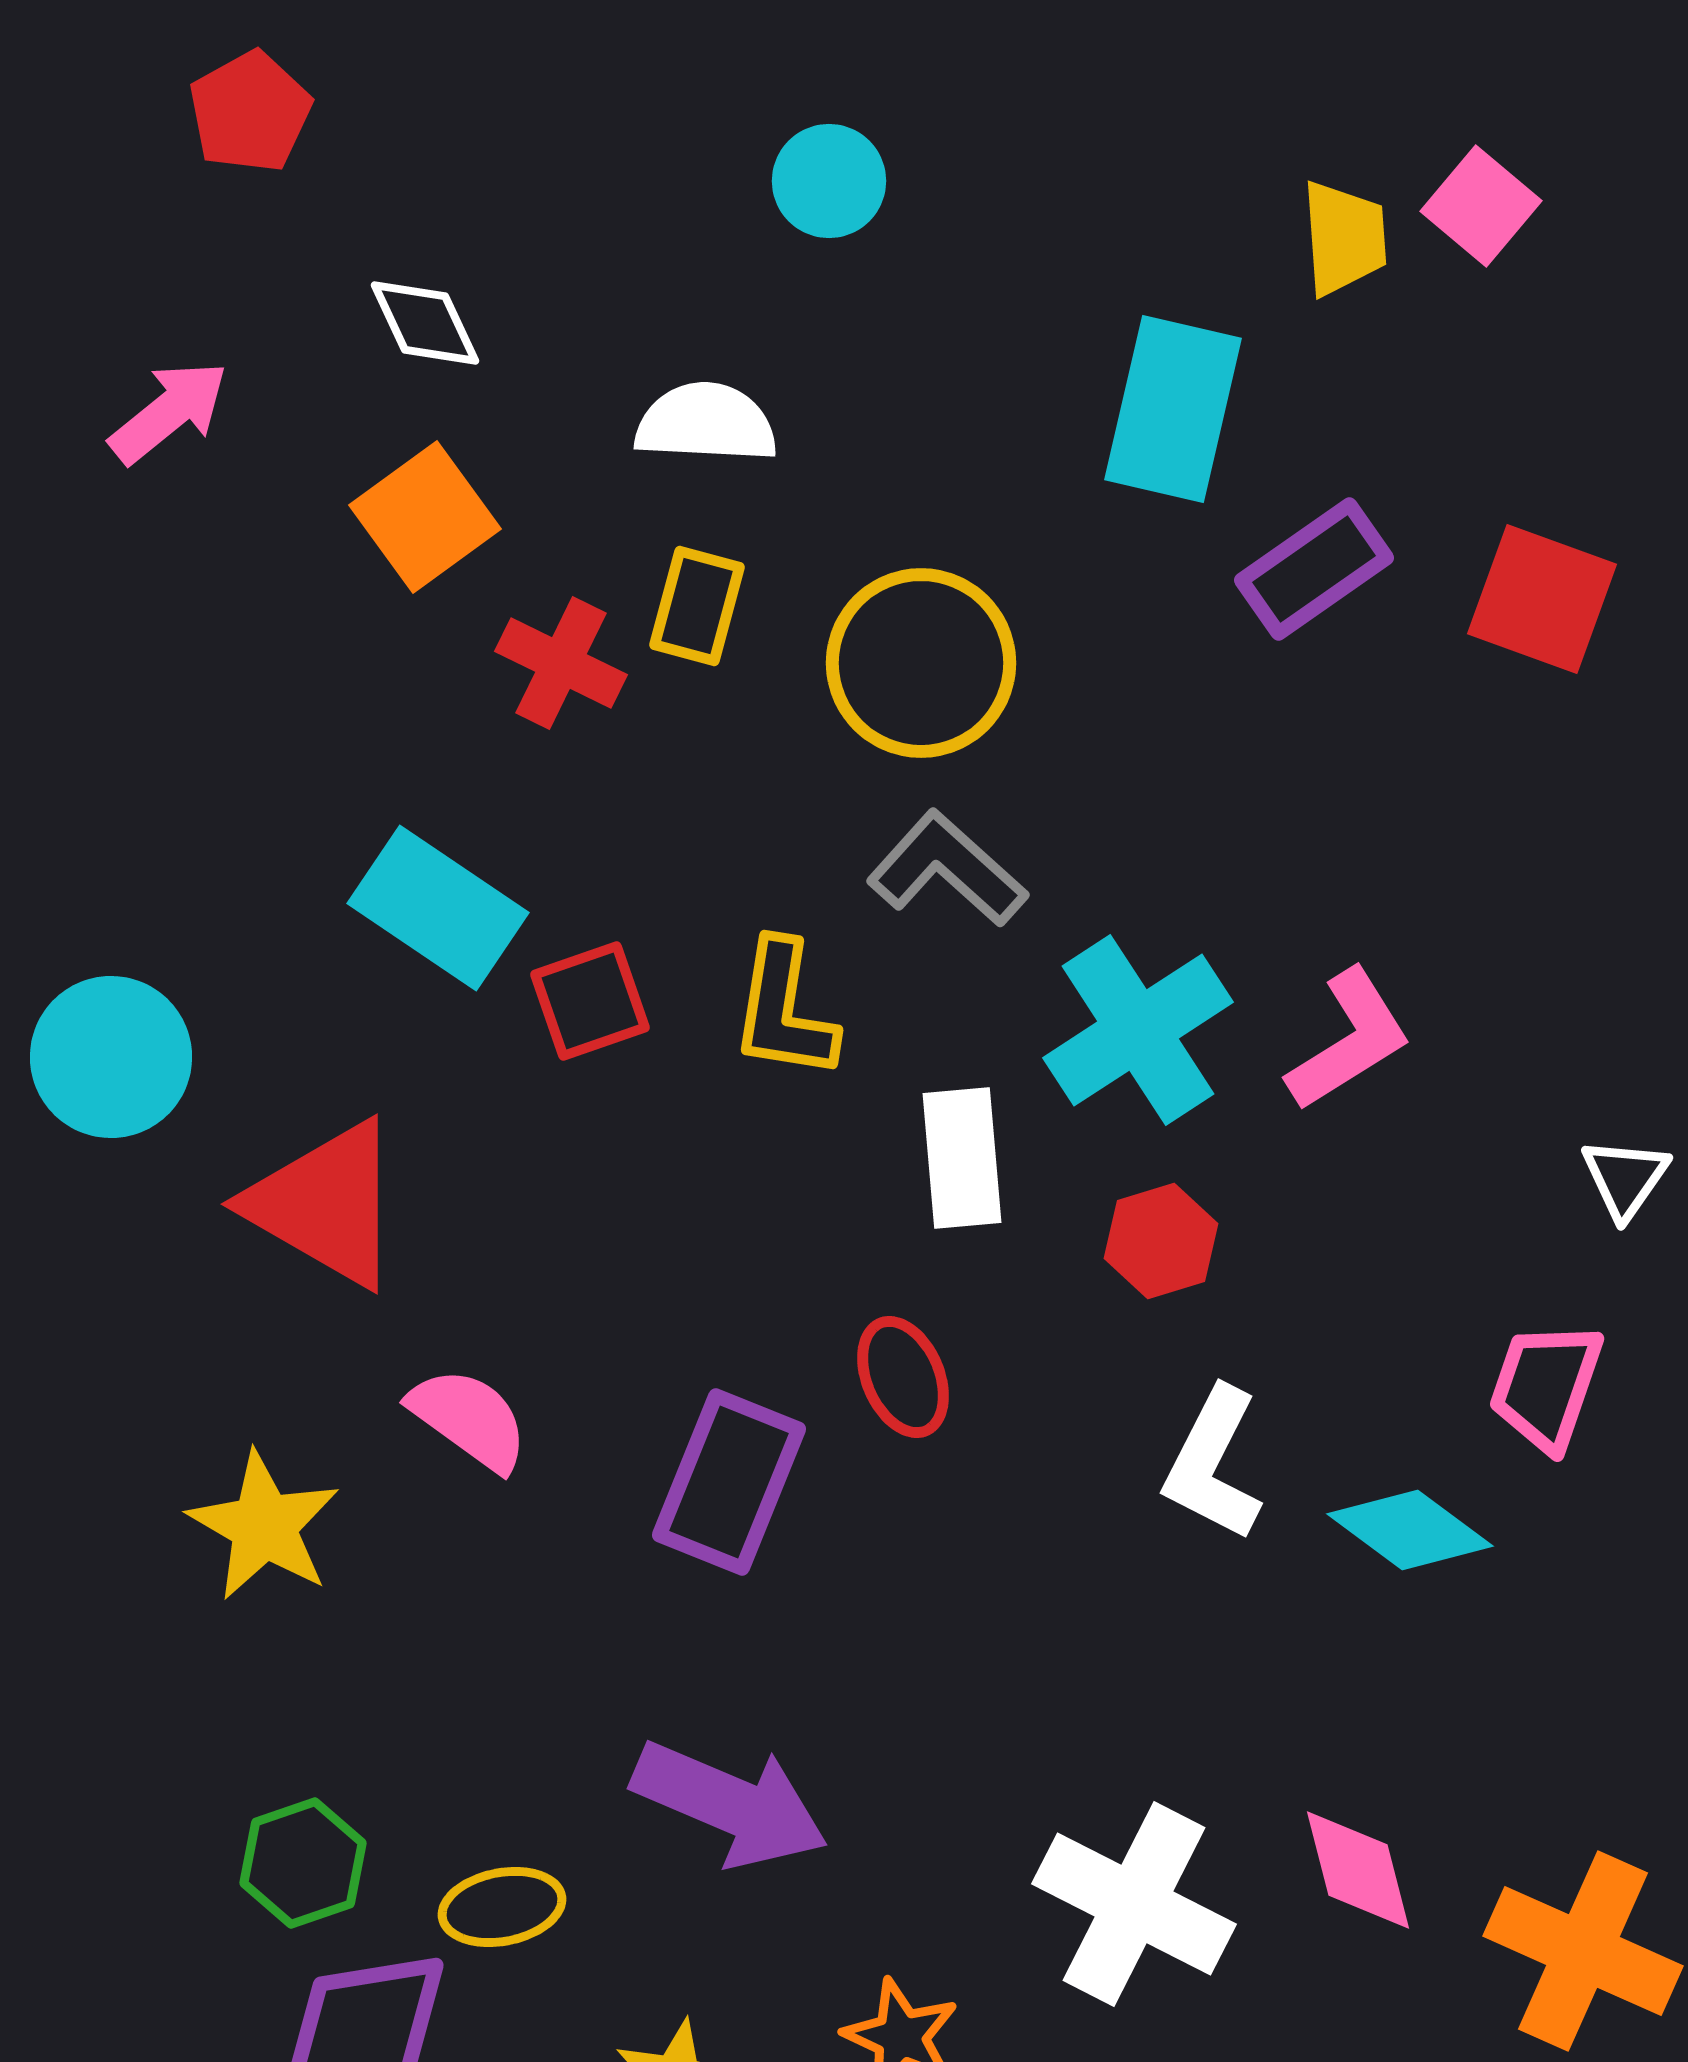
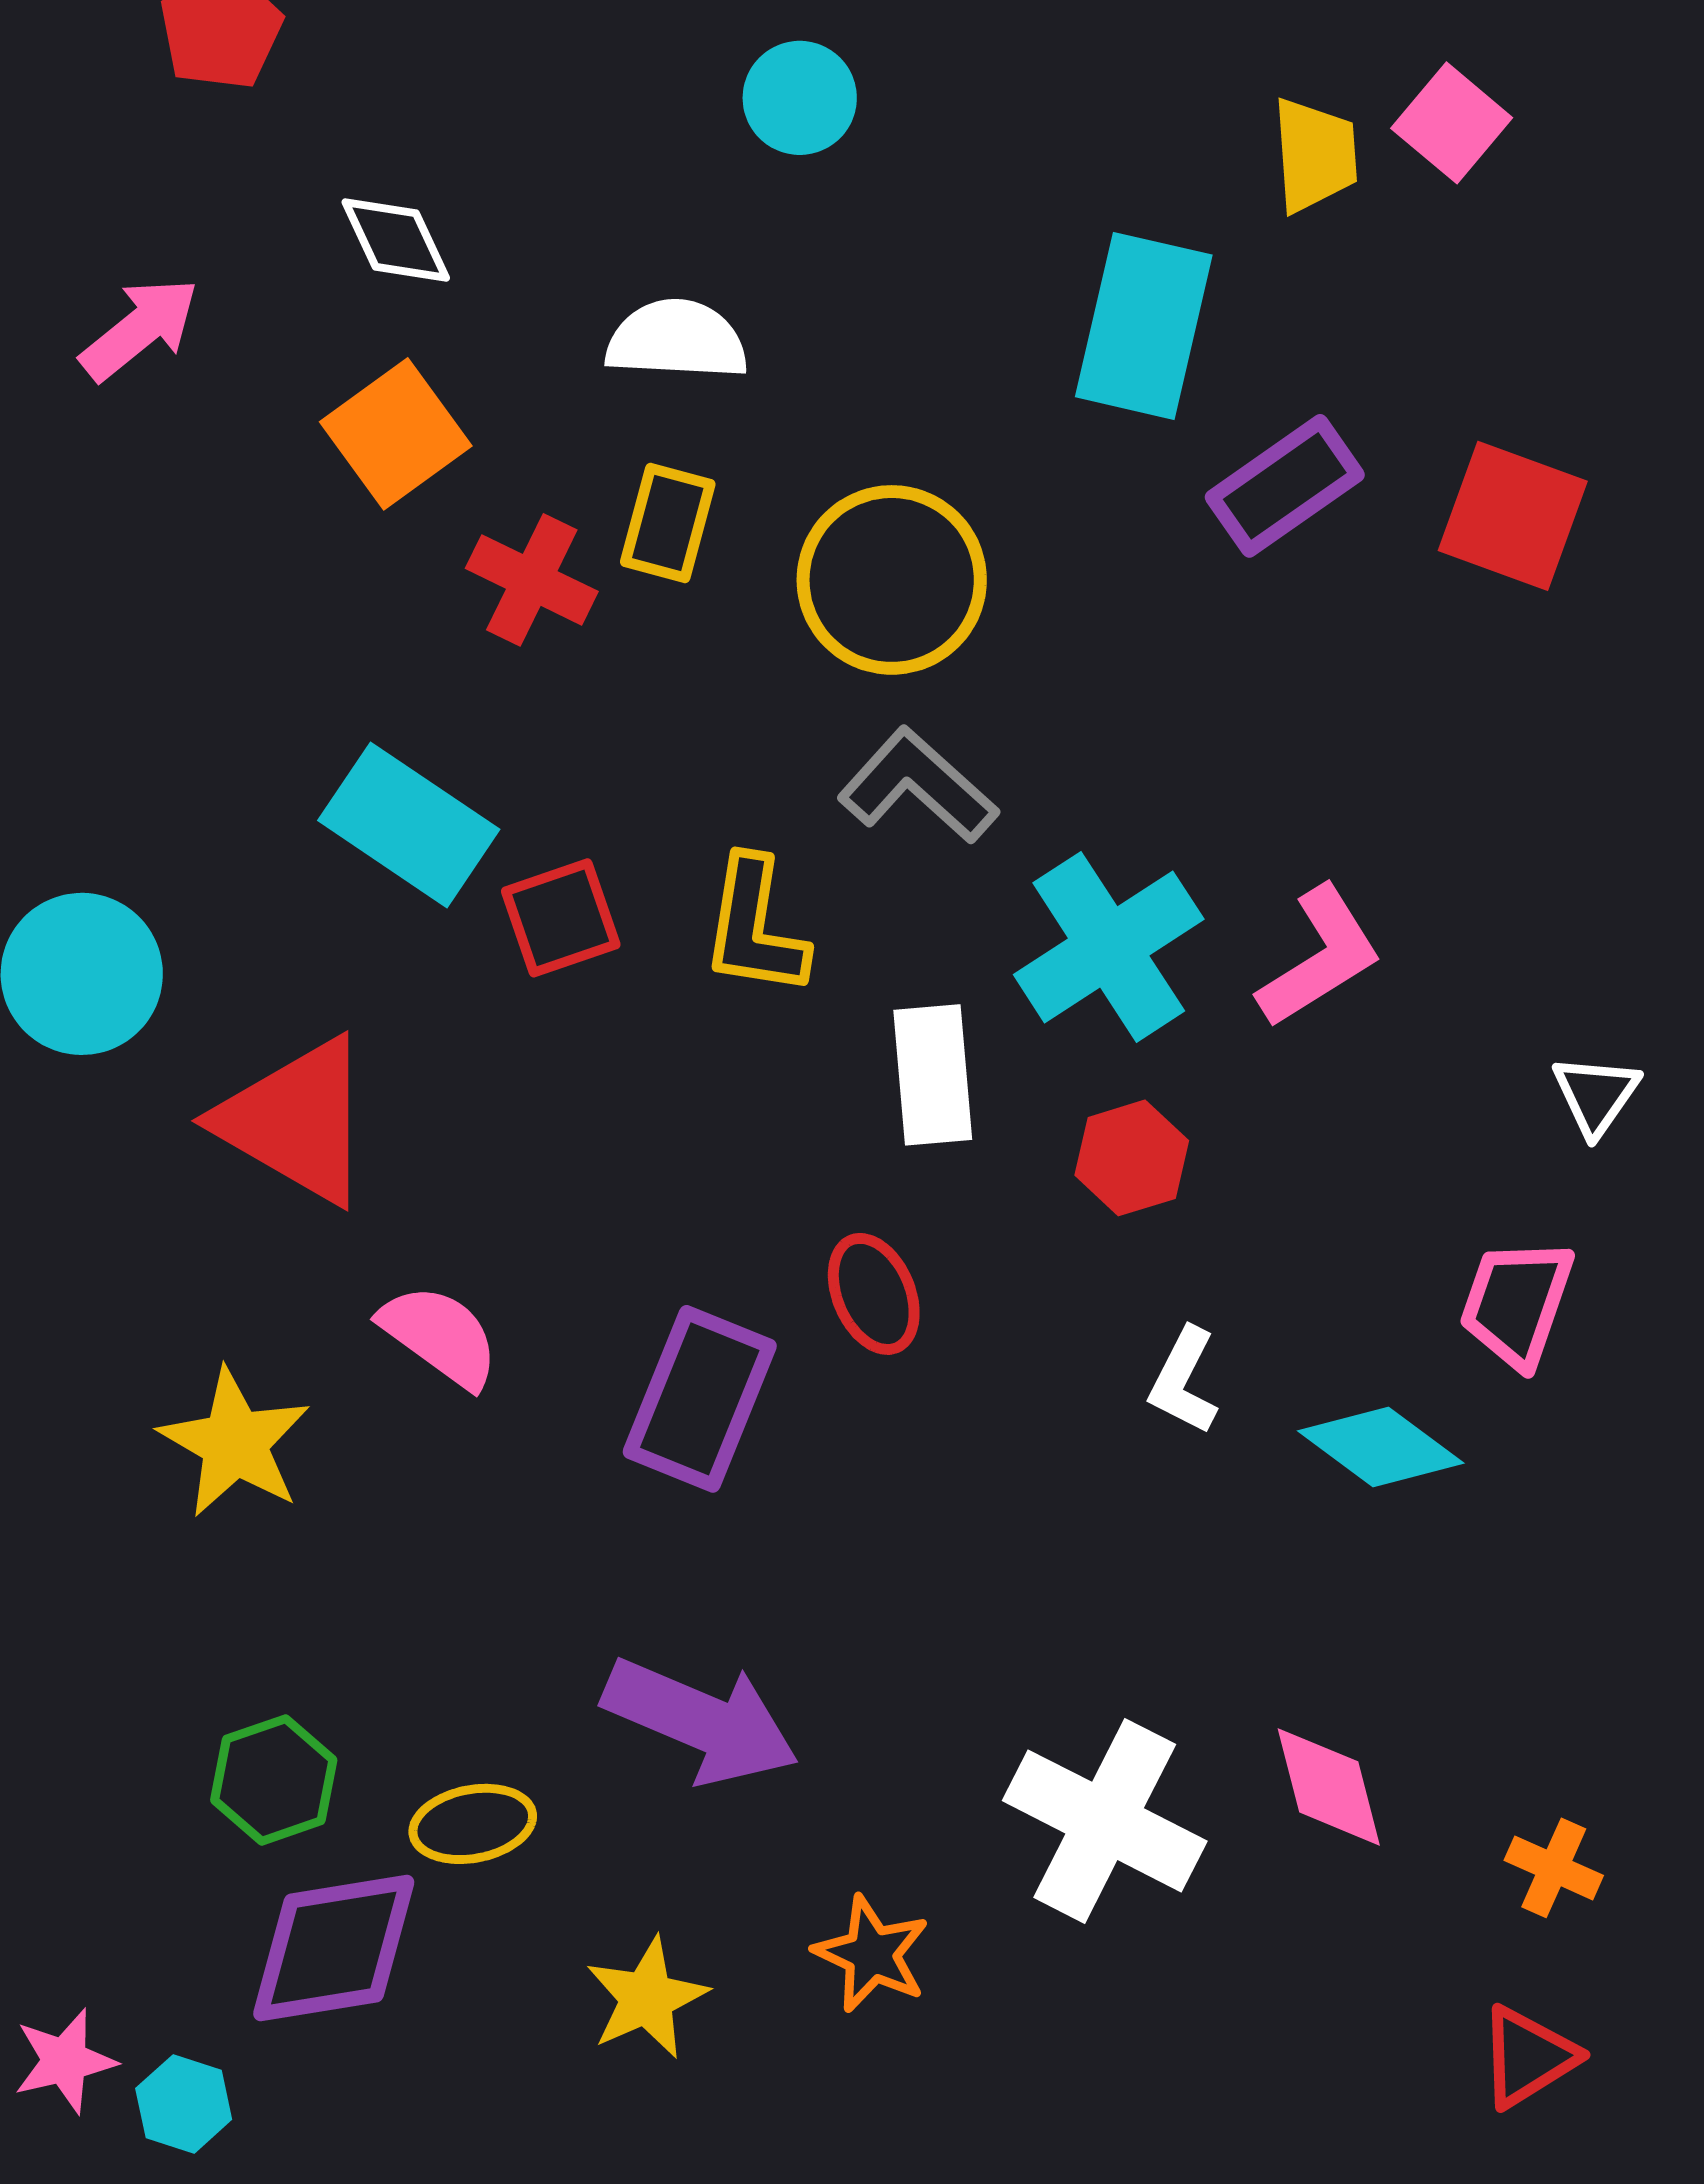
white L-shape: (1213, 1464) -> (1184, 1381), size x0.7
orange cross: (1583, 1951) -> (1554, 1868), size x0.5

